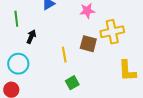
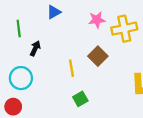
yellow cross: (112, 32) -> (124, 29), moved
brown square: (88, 44) -> (98, 56), turned 30

